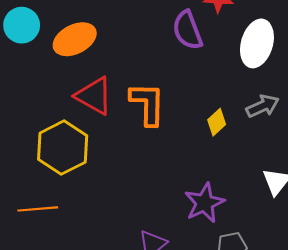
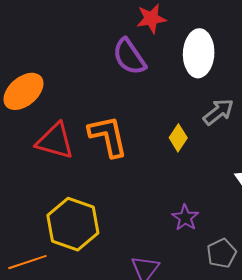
yellow hexagon: (63, 148) -> (73, 224), moved
purple star: (204, 203) -> (185, 218), size x0.7

